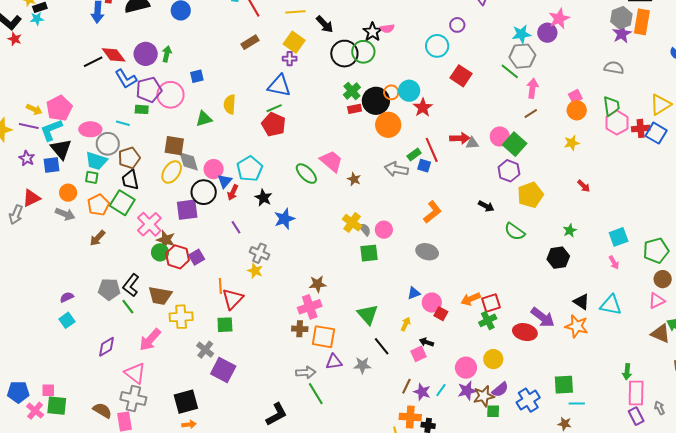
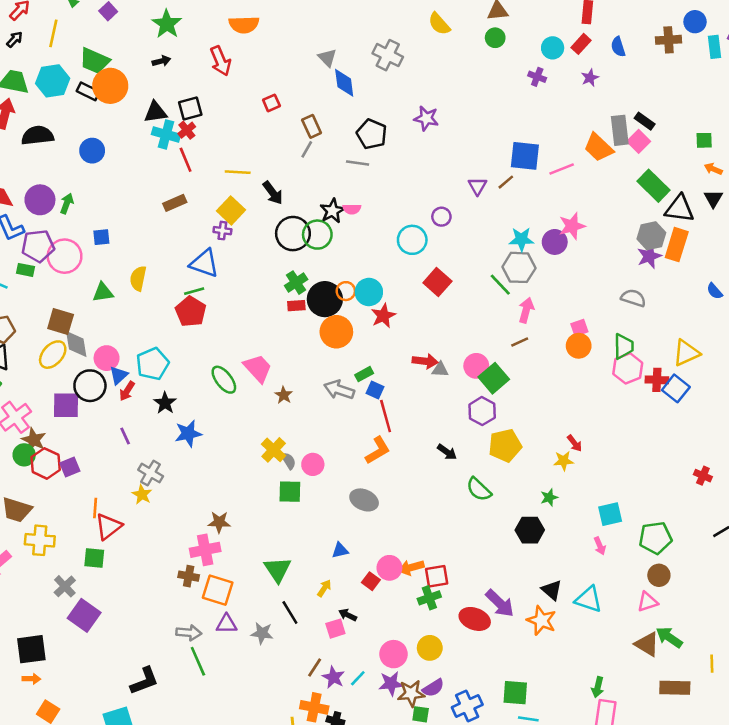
yellow star: (572, 143) -> (564, 461), moved
red line: (432, 150) -> (386, 416), moved
pink circle: (432, 303) -> (389, 568), moved

